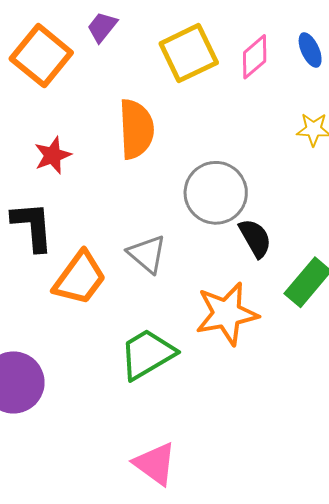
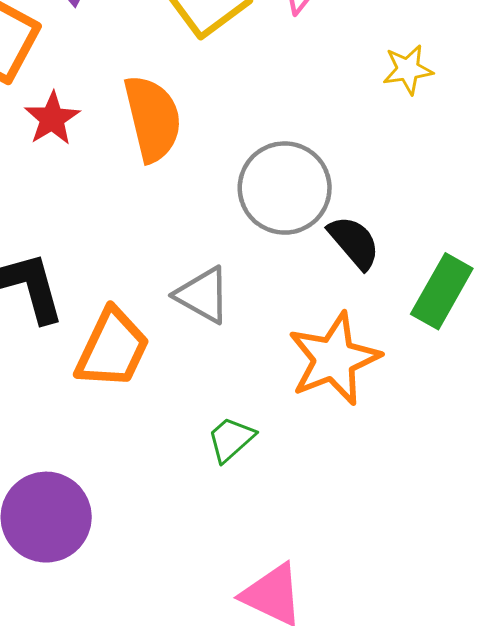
red star: (53, 155) -> (52, 118), moved
green trapezoid: (147, 354) -> (231, 439), size x0.6

